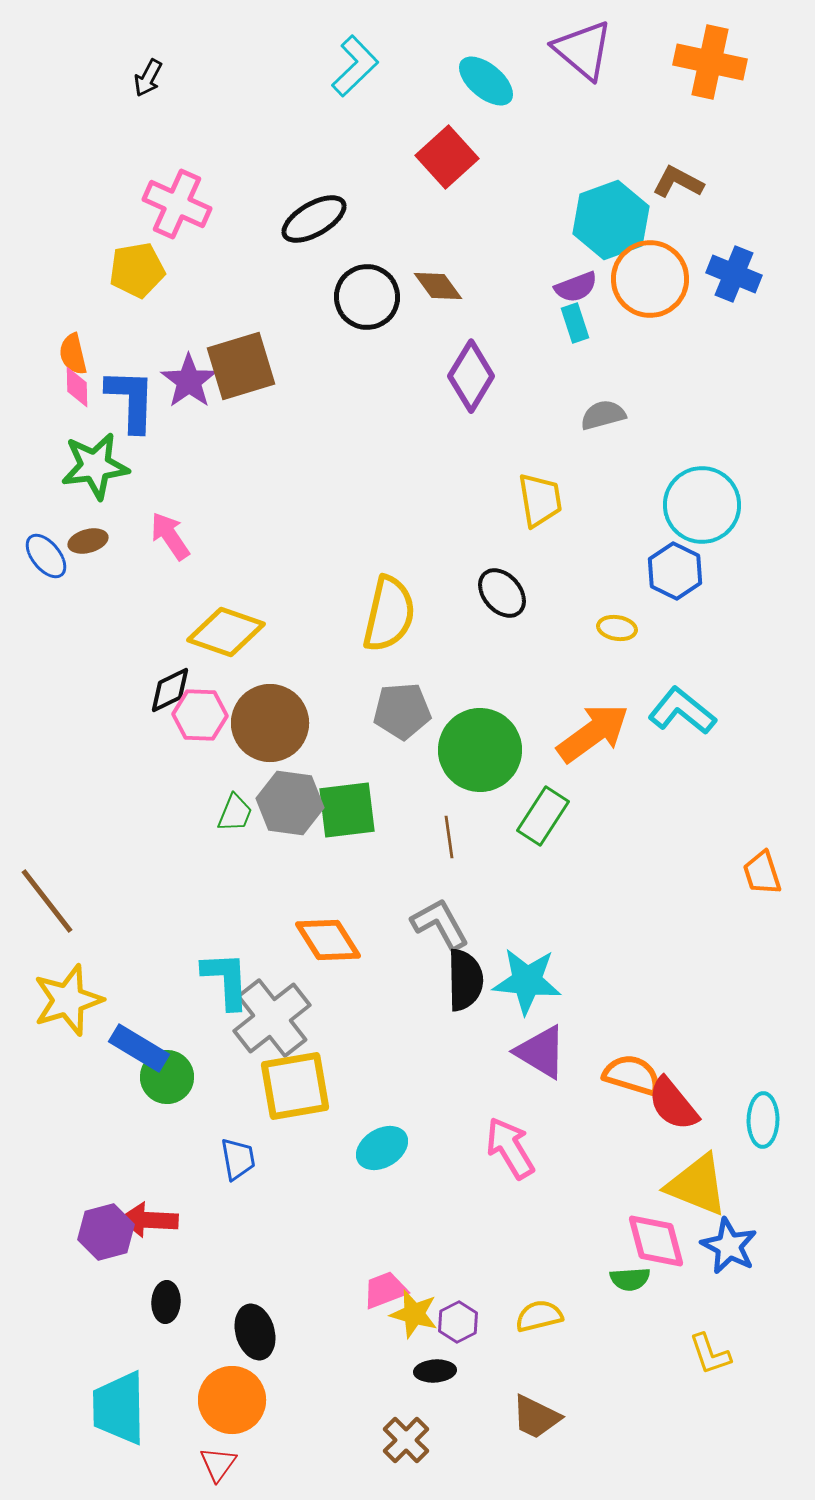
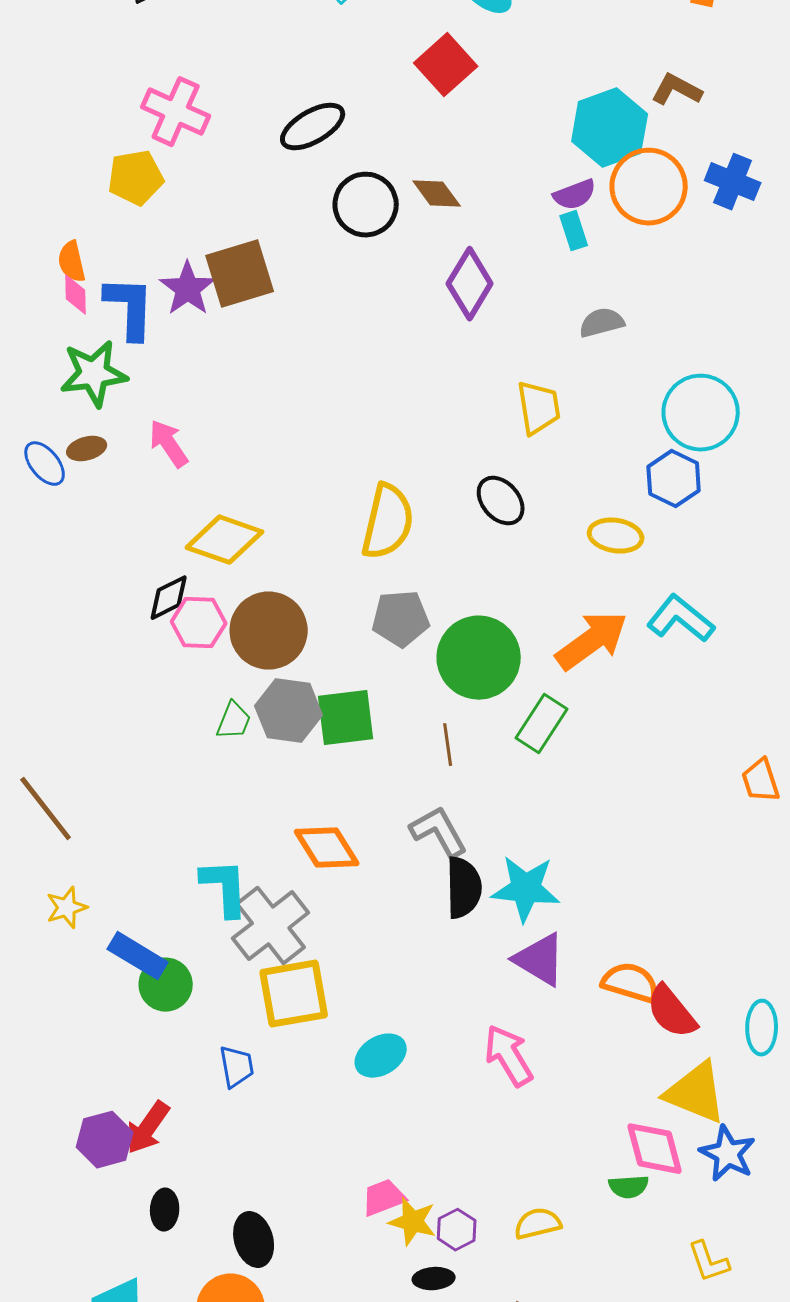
yellow ellipse: (617, 628) -> (616, 536), size x1.4
yellow star: (68, 1000) -> (67, 908), size x0.6
red arrow: (149, 1220) -> (148, 1128), turned -58

